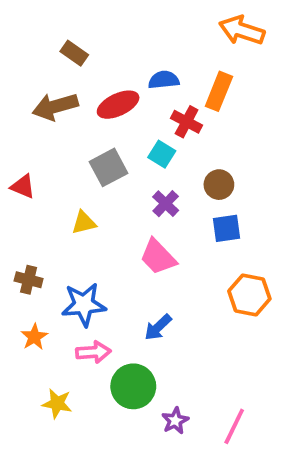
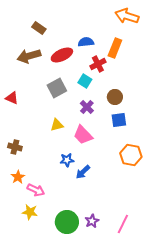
red cross: (187, 122) -> (98, 64), turned 35
yellow triangle: (84, 223) -> (57, 125), moved
blue star: (84, 305) -> (67, 160), moved, size x0.6
pink arrow: (93, 352) -> (36, 190), moved, turned 30
green circle: (133, 386) -> (67, 222), moved

